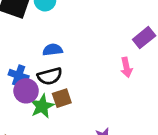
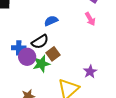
blue semicircle: (53, 50) -> (51, 21), moved
green star: (42, 106) -> (41, 64), turned 30

